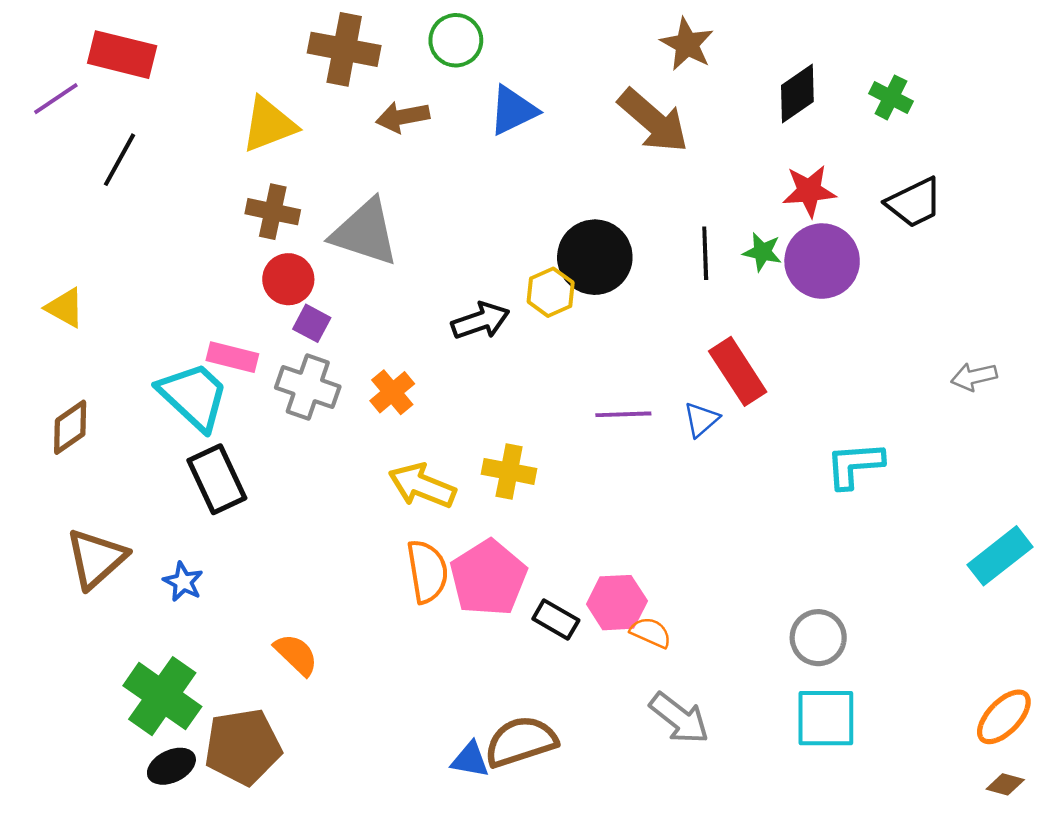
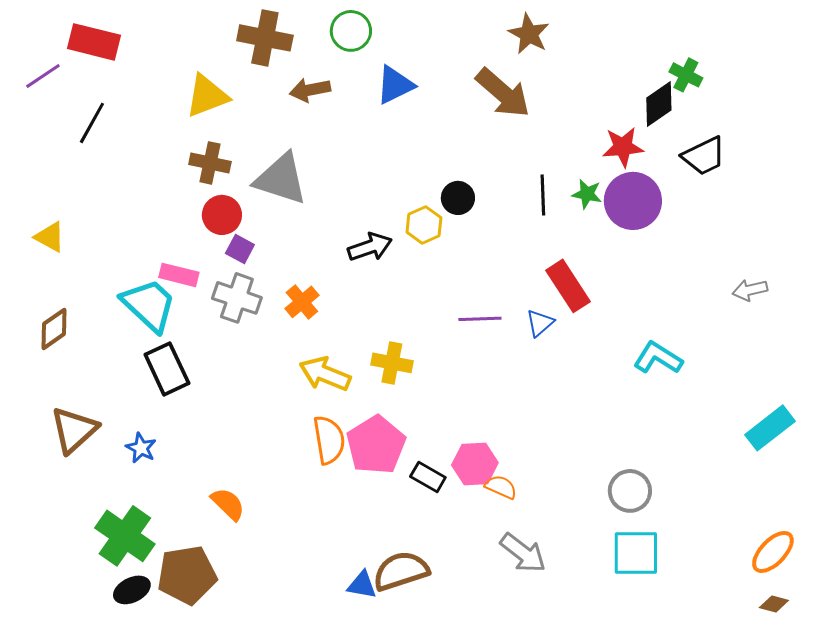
black diamond: (797, 94) -> (659, 104), moved
black circle: (595, 257) -> (458, 198), size x0.6
cyan L-shape: (855, 465) -> (658, 358), turned 36

